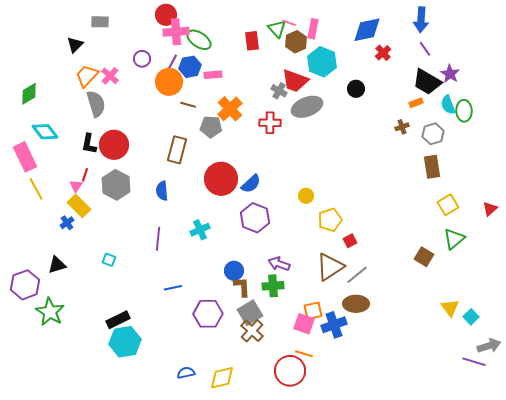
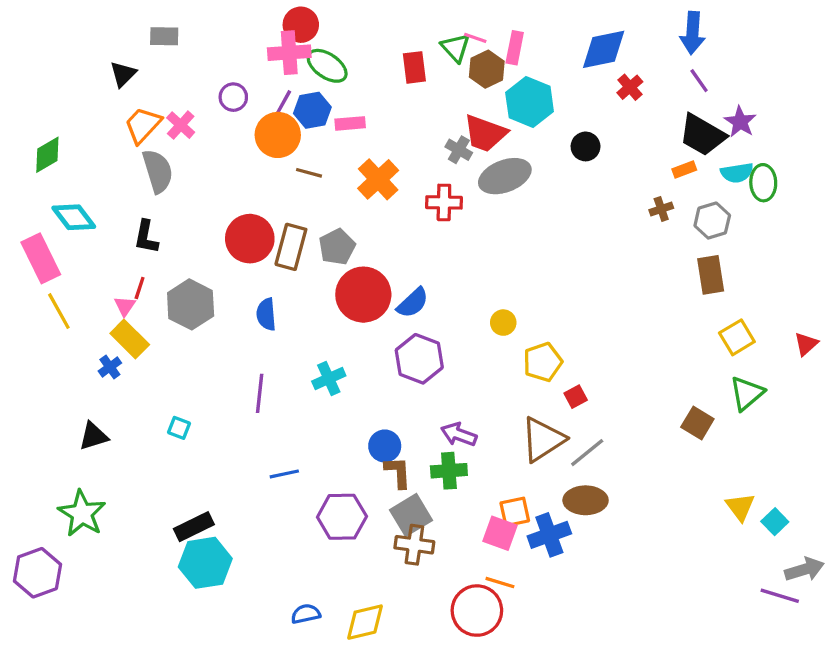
red circle: (166, 15) -> (301, 25), moved
cyan semicircle: (448, 105) -> (737, 173), turned -78
gray pentagon: (211, 127) -> (337, 247), moved, turned -30
red circle: (114, 145) -> (250, 239), moved
purple hexagon: (25, 285) -> (37, 573), moved
brown cross: (252, 331) -> (414, 545), turned -35

